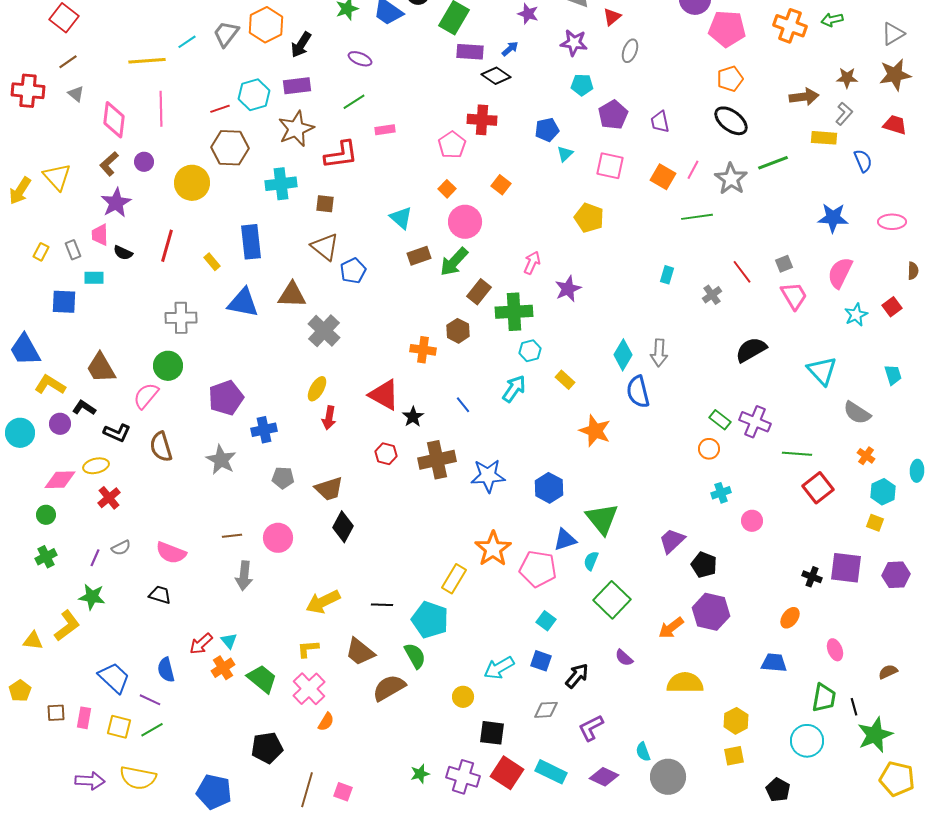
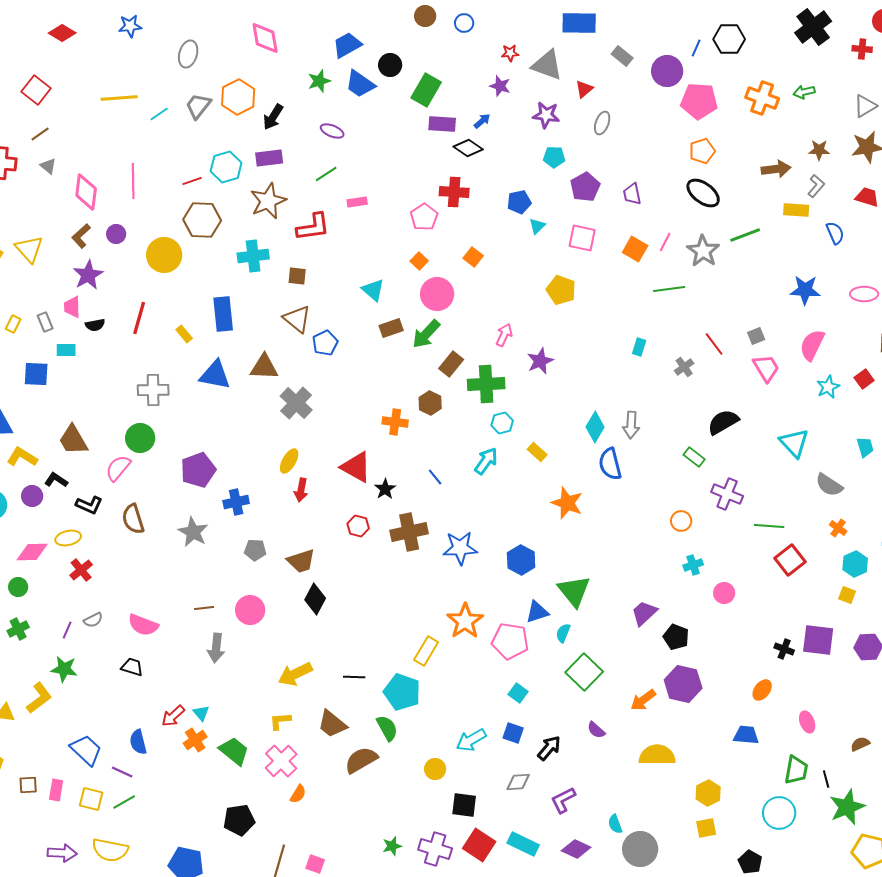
yellow line: (147, 61) -> (119, 98), moved
black semicircle: (123, 253) -> (95, 325), turned -36
green rectangle: (720, 420) -> (694, 457), moved

